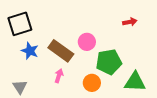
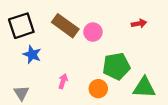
pink circle: (87, 42) -> (93, 32), moved
brown rectangle: (61, 51) -> (65, 26), moved

